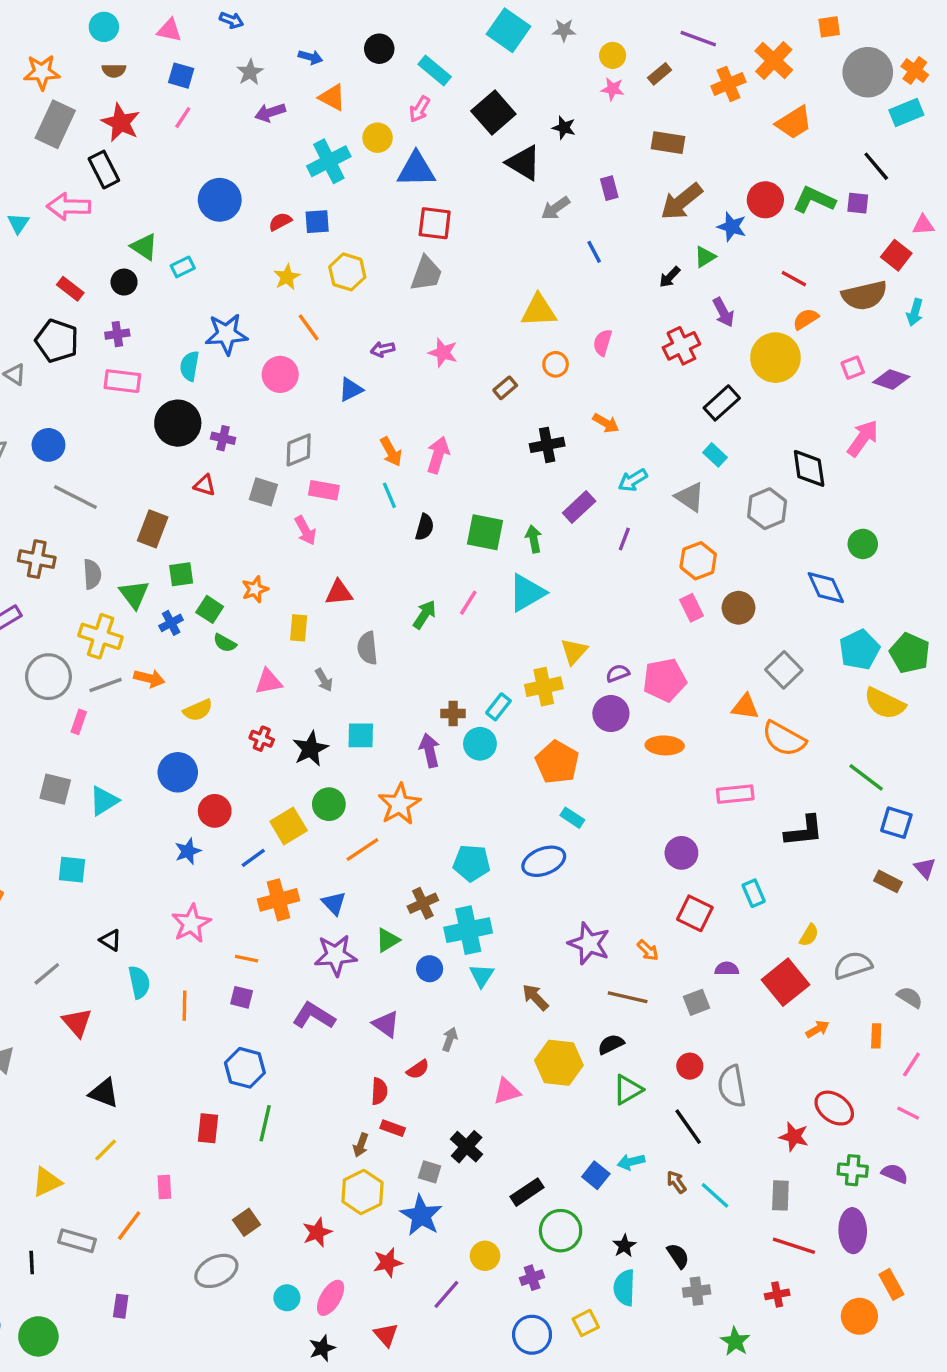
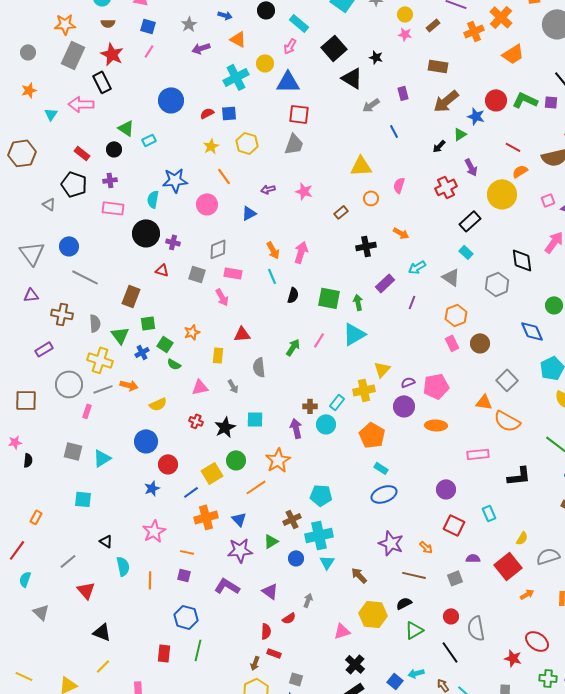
blue ellipse: (544, 861) -> (384, 494), moved
black cross: (467, 1147) -> (355, 664), moved

